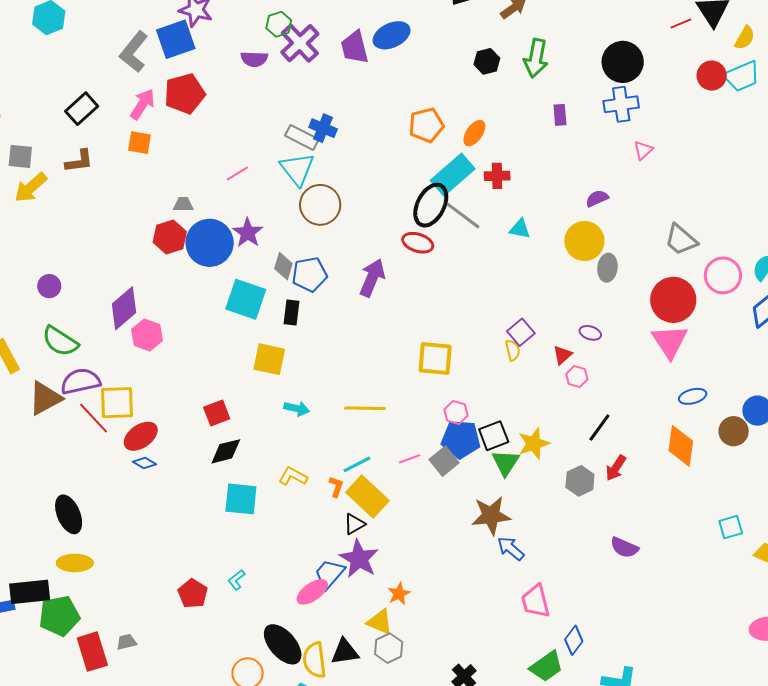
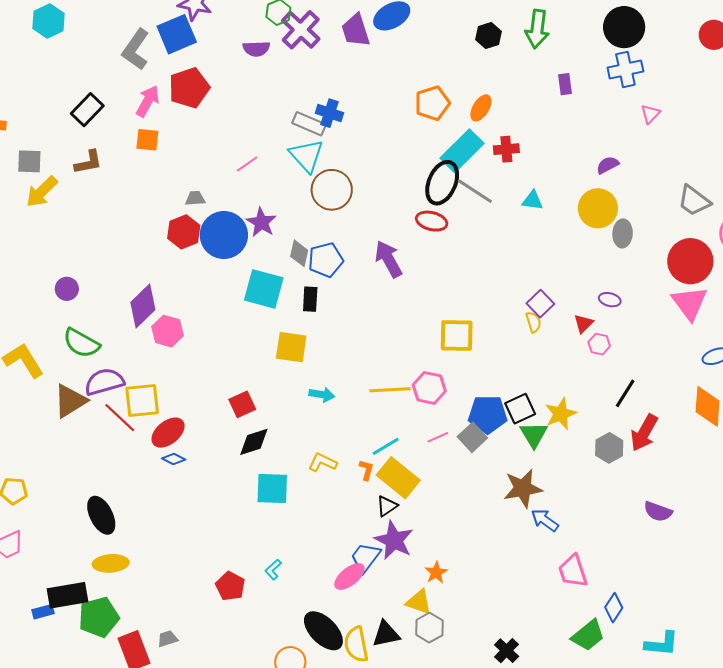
purple arrow: (372, 278) -> (388, 259), turned -48
pink hexagon: (456, 413) -> (429, 388), moved, size x1.4
red arrow: (616, 468) -> (644, 433), size x1.4

